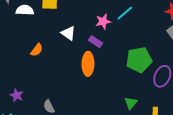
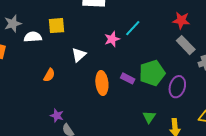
white triangle: (68, 33) -> (79, 55), turned 49
purple rectangle: (96, 42) -> (128, 78), moved
purple star: (17, 95) -> (57, 116), moved

